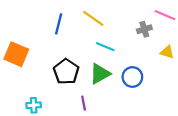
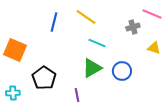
black pentagon: (66, 72) -> (44, 78), moved
cyan cross: (34, 105) -> (13, 93), moved

